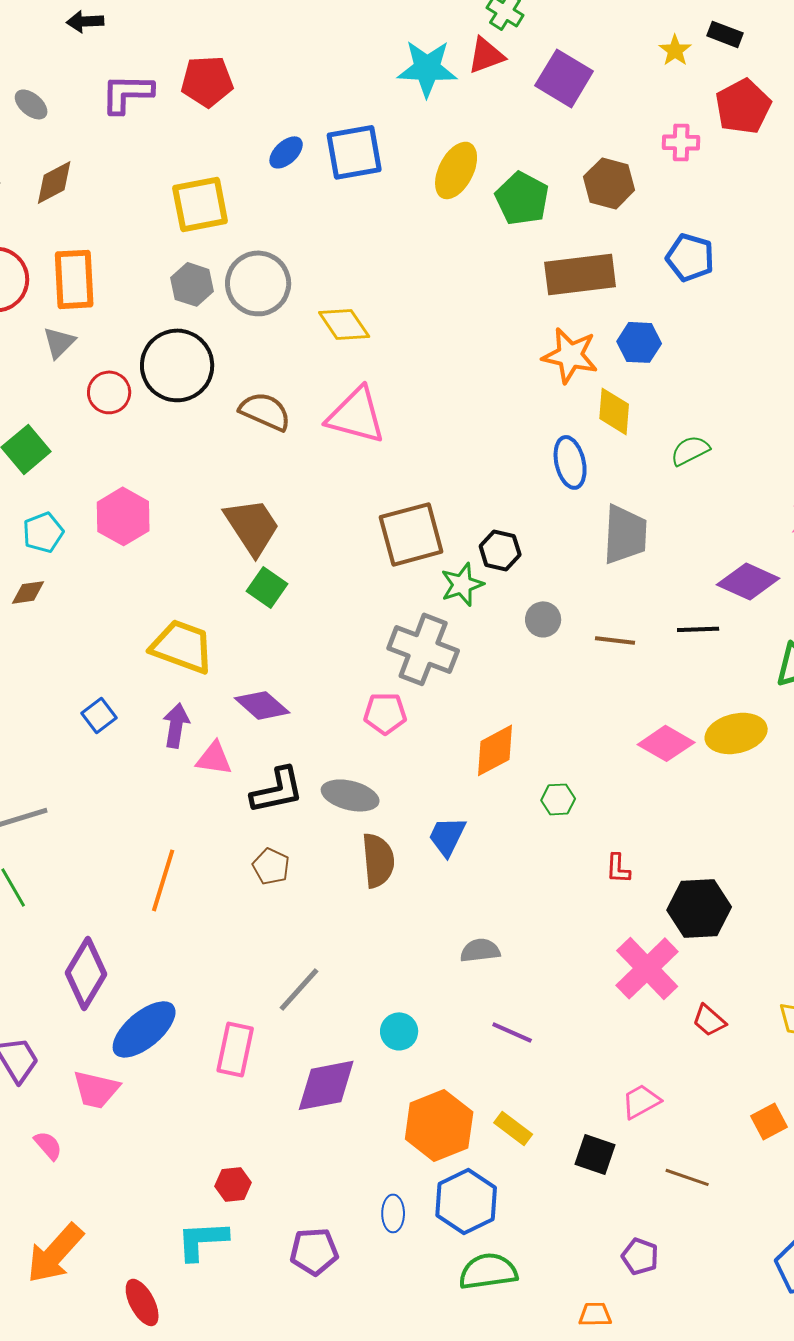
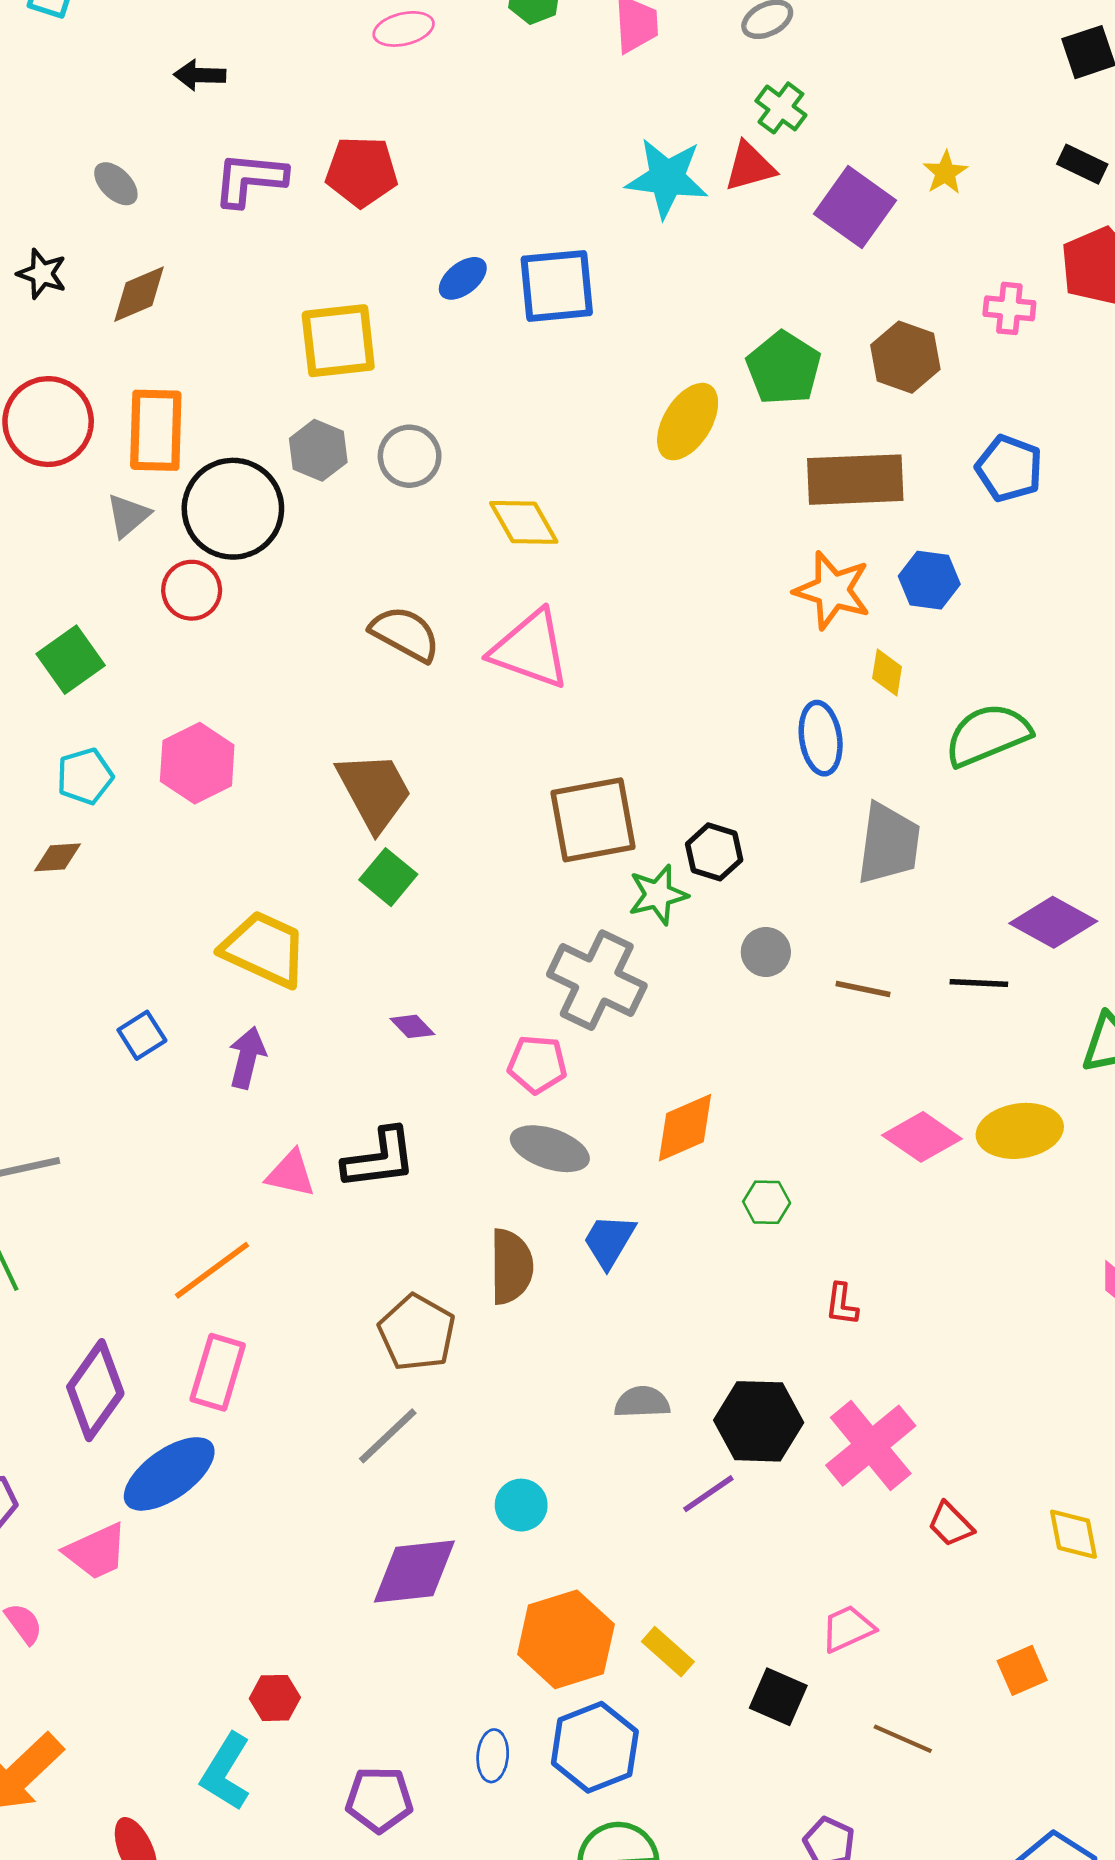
yellow star: (675, 50) -> (945, 173), moved
yellow ellipse: (456, 170) -> (688, 422), moved
gray circle: (258, 283) -> (410, 456), size x0.7
black circle: (177, 365) -> (233, 509), moved
yellow diamond: (614, 411) -> (887, 673), size x0.7
green semicircle: (690, 450) -> (988, 735), size x1.6
purple diamond: (262, 705) -> (412, 1026), moved, size x0.6
pink triangle: (214, 758) -> (291, 1174), moved
gray ellipse: (350, 795) -> (550, 1149), moved
brown pentagon: (271, 866) -> (417, 1333), moved, size x1.5
orange line: (163, 880) -> (212, 1270), turned 32
black hexagon: (699, 908) -> (759, 1421), moved
purple line: (512, 1032) -> (708, 1494), moved, turned -63
pink rectangle: (235, 1049) -> (218, 1372), moved
pink trapezoid: (96, 1089) -> (96, 1551), turned -42
cyan L-shape: (202, 1240) -> (226, 1772), turned -60

